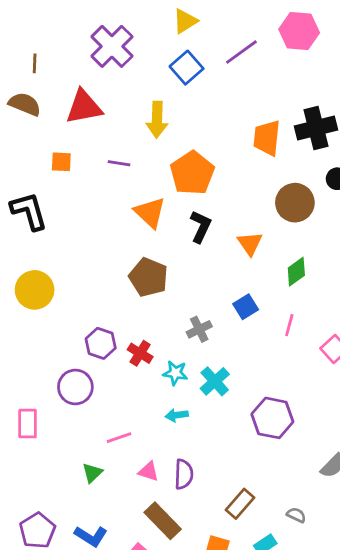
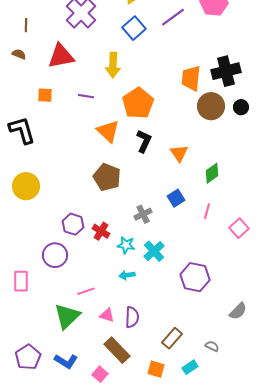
brown semicircle: (25, 104) -> (19, 54), size x0.6
brown circle: (295, 203) -> (211, 106), moved
green triangle: (92, 473) -> (67, 316), size x1.8

